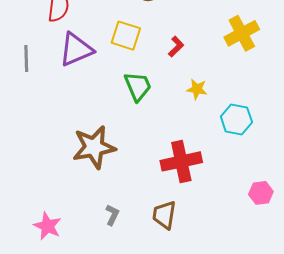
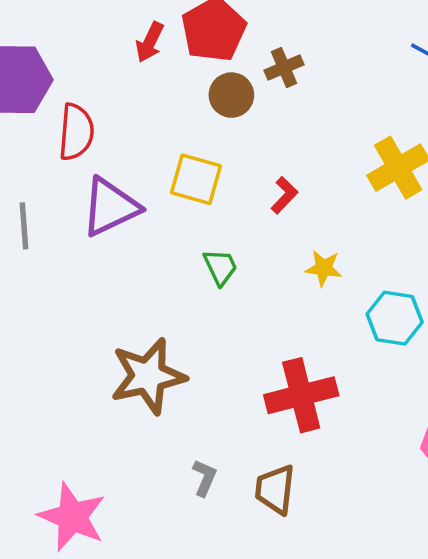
green trapezoid: (138, 86) -> (220, 267), size x0.7
gray L-shape: (112, 215) -> (205, 478), moved
pink star: (47, 226) -> (72, 517), size x1.4

